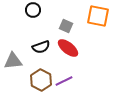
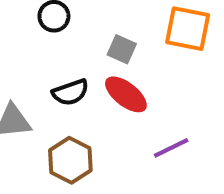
purple line: (64, 81) -> (171, 148), moved

